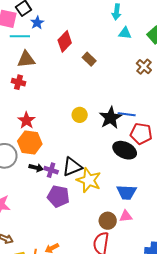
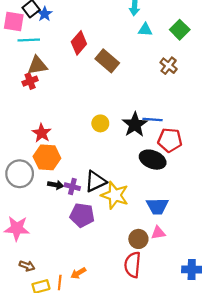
blue star: (37, 23) -> (45, 14), moved
brown rectangle: (89, 59) -> (107, 61), size x1.5
red cross: (18, 82) -> (30, 81), moved, turned -32

